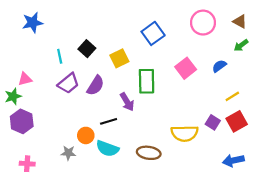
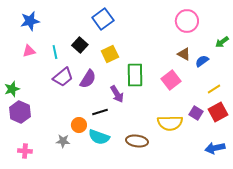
brown triangle: (240, 21) -> (184, 54), moved
blue square: (153, 33) -> (103, 19), moved
pink square: (186, 68) -> (171, 80), moved
pink triangle: (25, 79) -> (29, 51), moved

